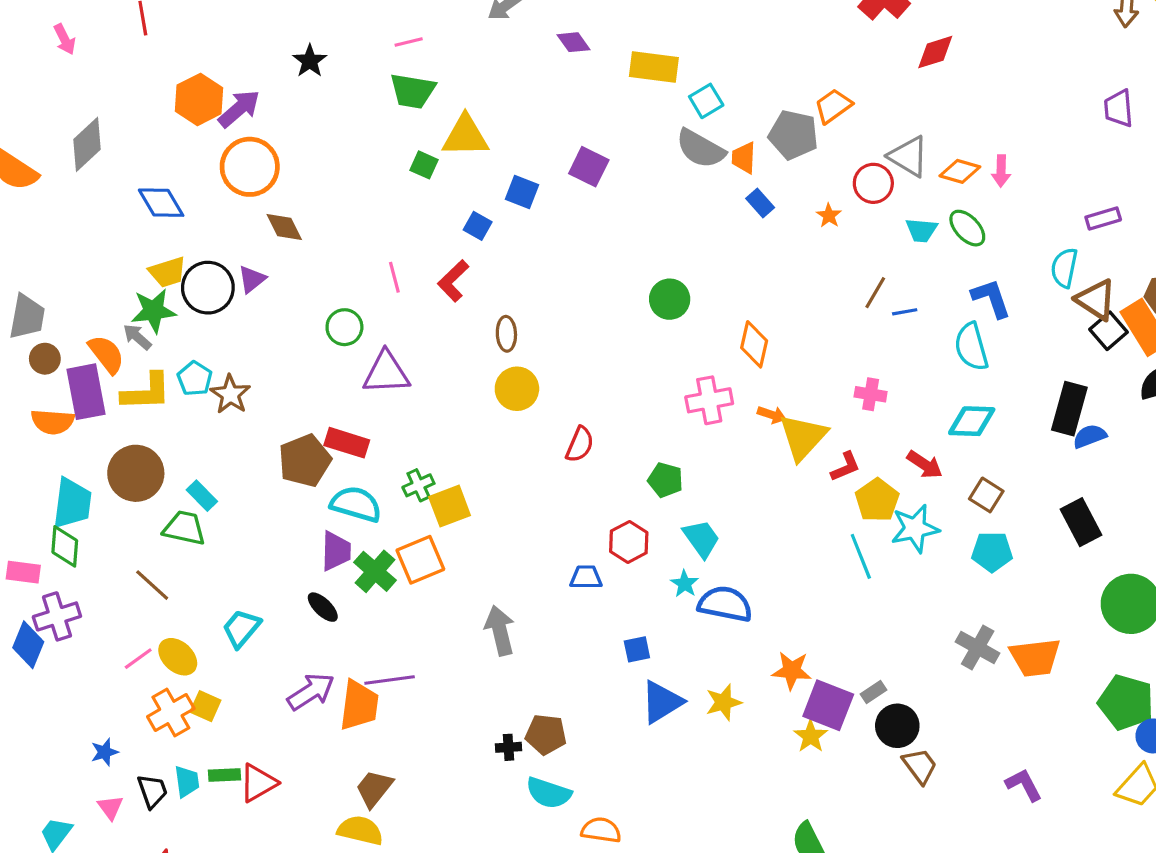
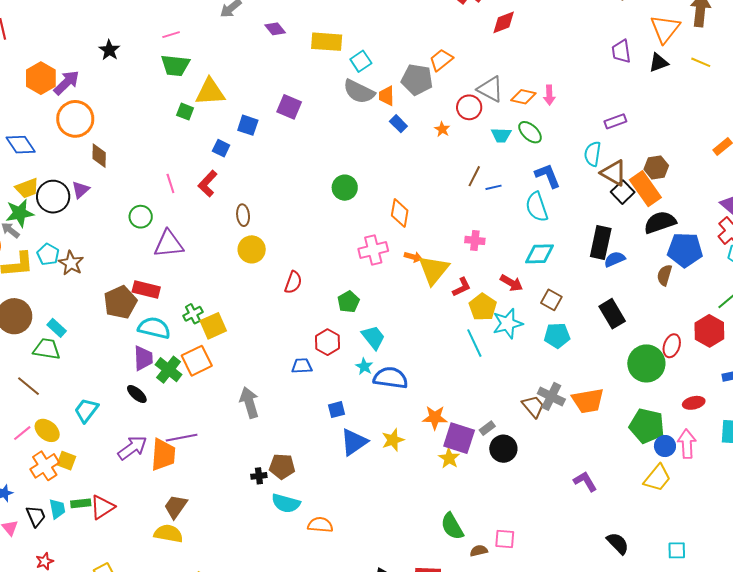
brown diamond: (284, 227) -> (99, 156), turned 30
green pentagon: (665, 480) -> (348, 302), turned 30
brown trapezoid: (920, 766) -> (533, 406), moved

